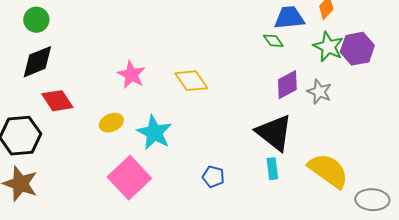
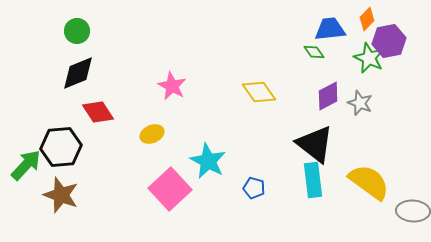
purple hexagon: (357, 49) -> (389, 41), moved
yellow diamond: (191, 81) -> (259, 92), moved
cyan star: (154, 133) -> (208, 161), moved
cyan rectangle: (272, 169) -> (313, 180), size x1.6

